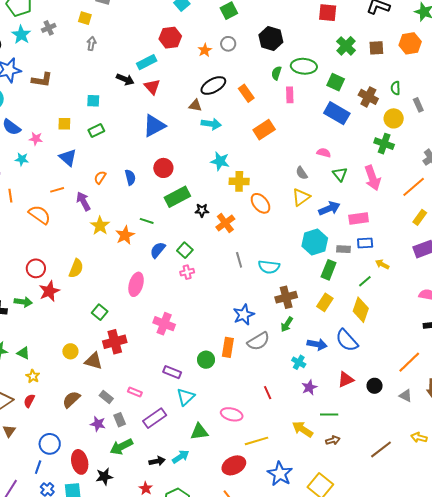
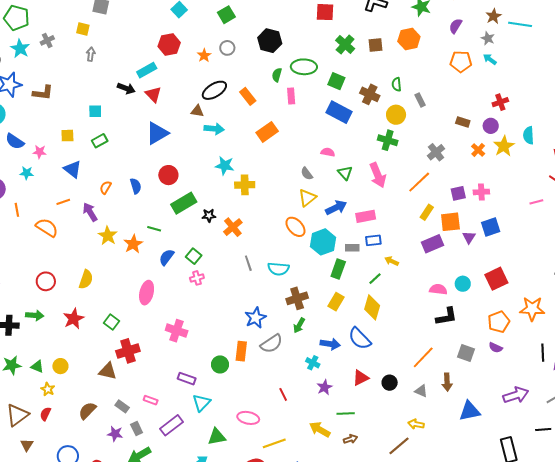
orange ellipse: (260, 203) -> (295, 227), moved
red star: (49, 291) -> (74, 319), moved
yellow circle: (70, 351) -> (60, 366), moved
yellow arrow: (419, 438) -> (416, 424), moved

